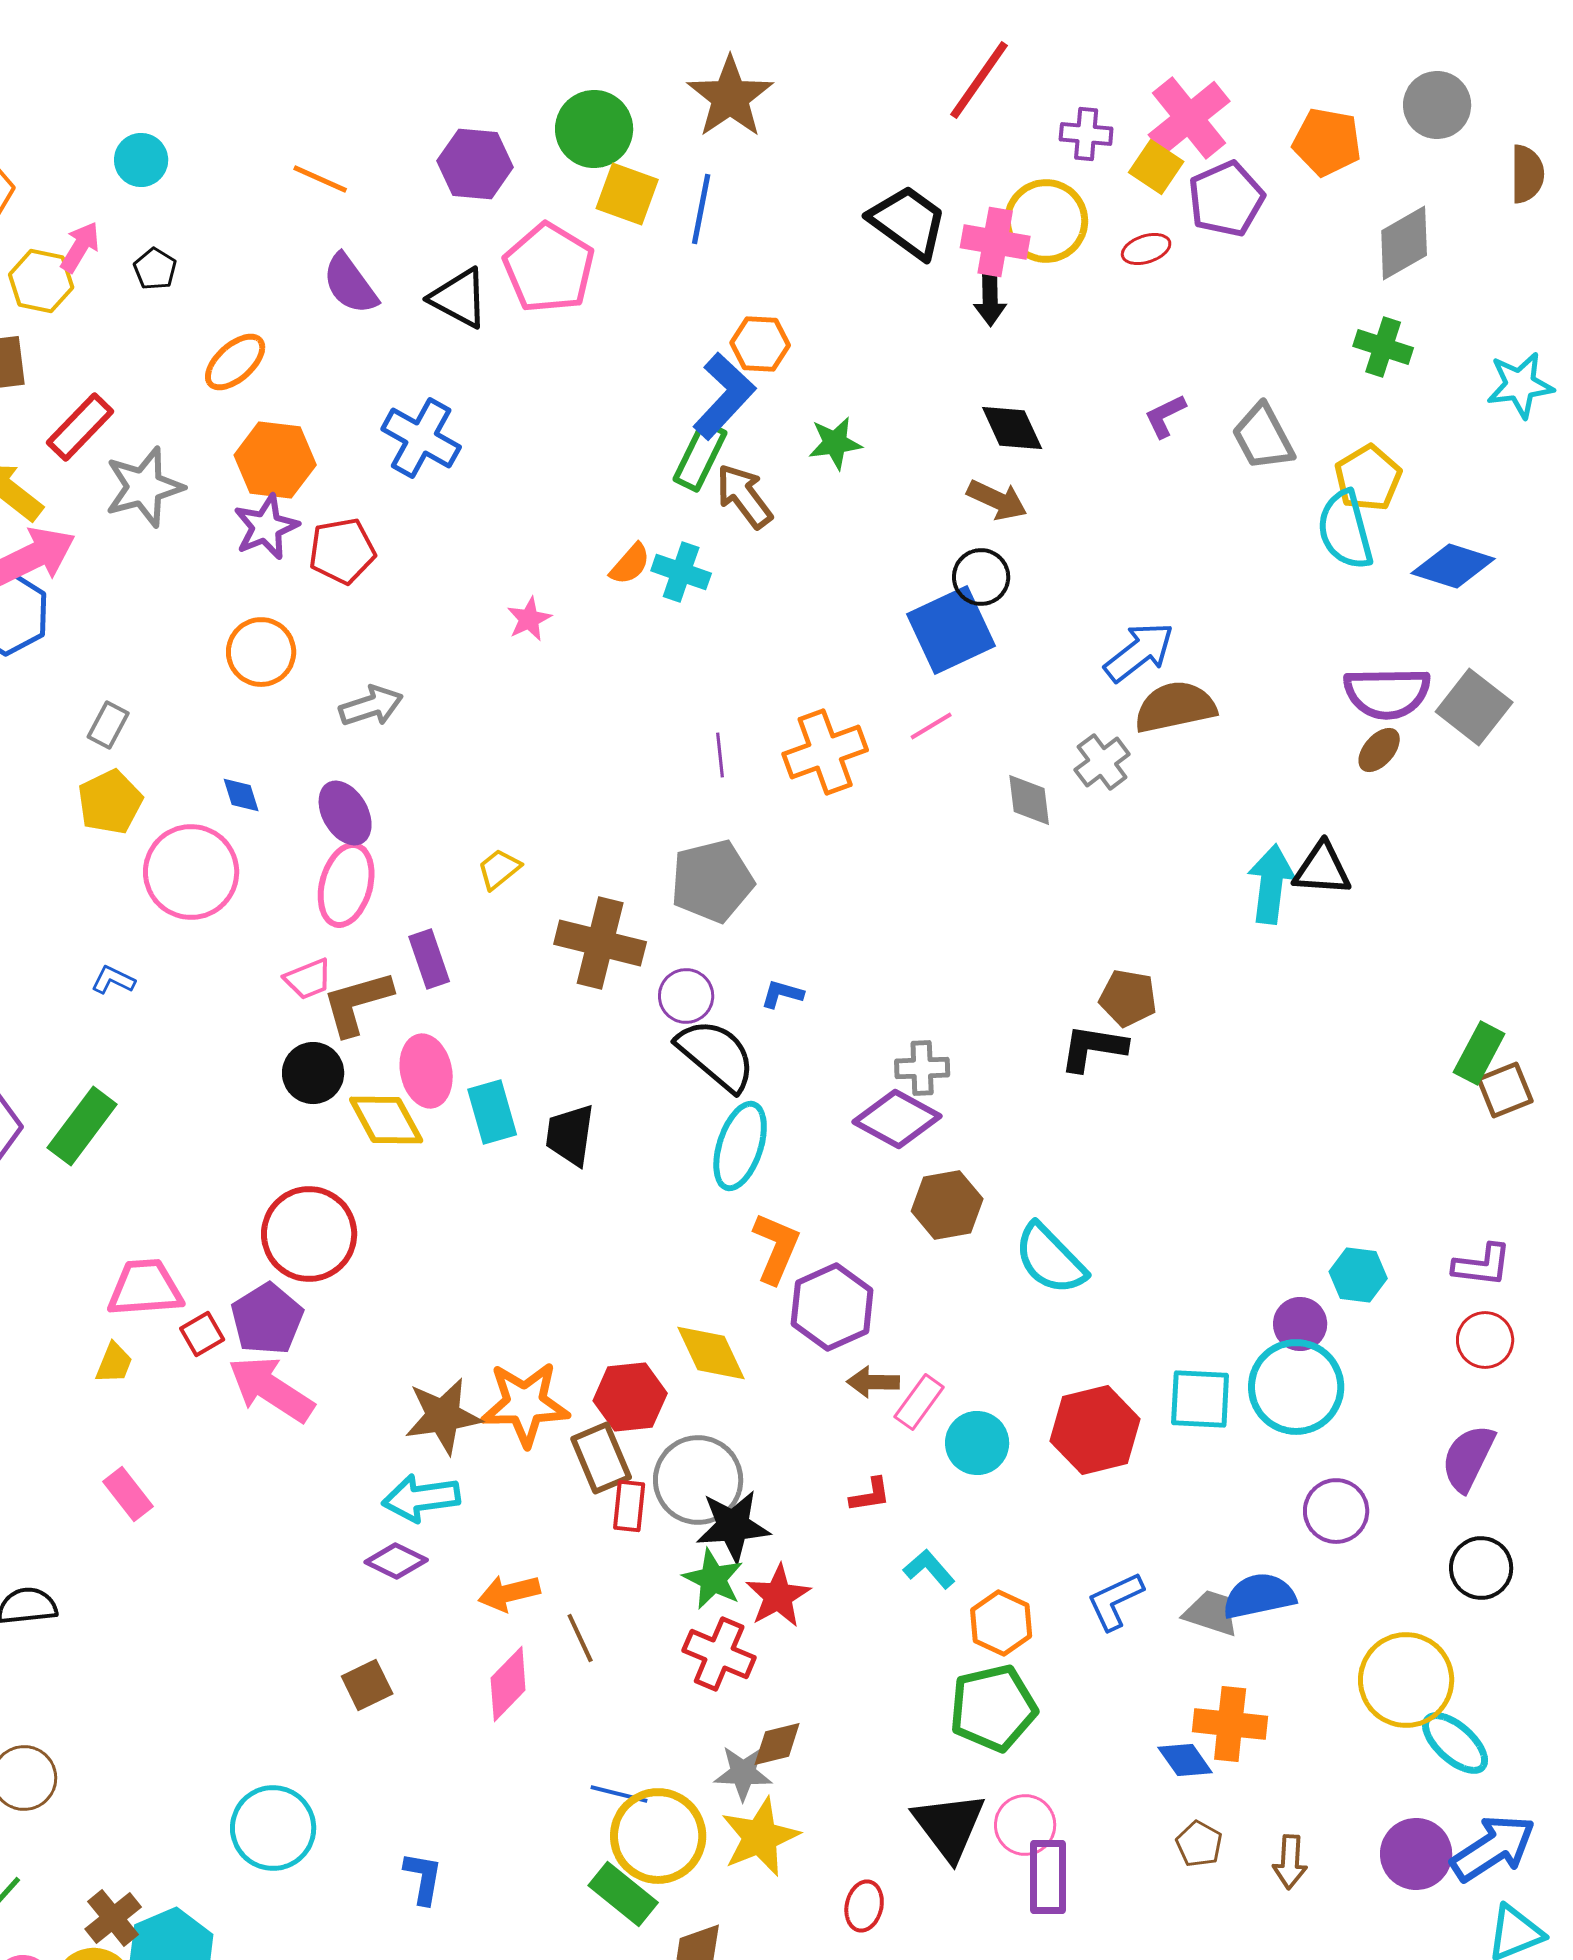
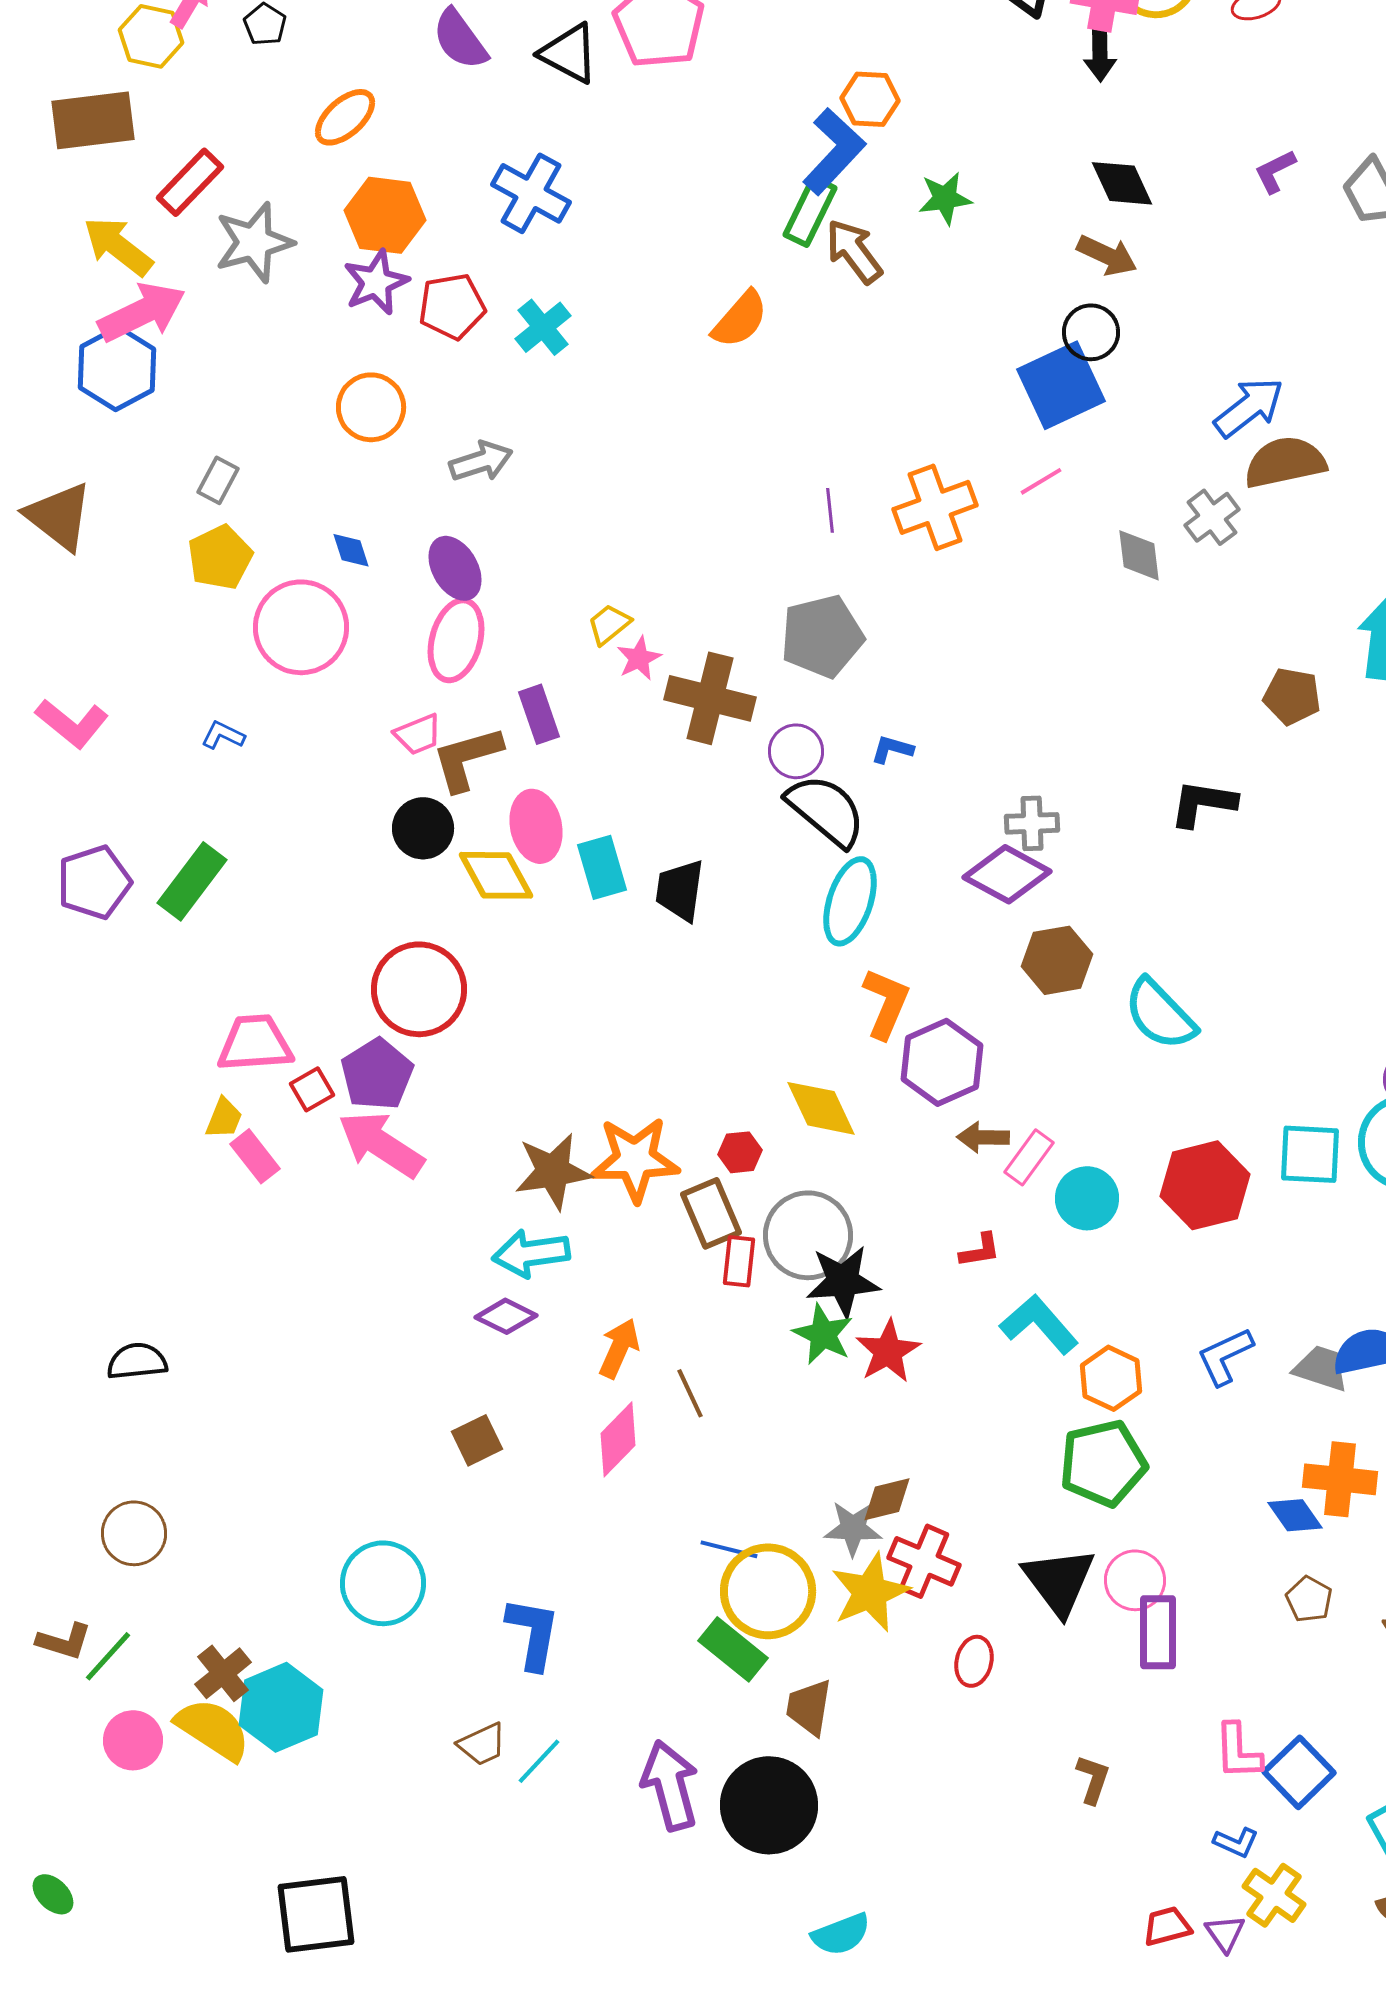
orange semicircle: (630, 564) -> (740, 319), size x1.4
cyan cross: (681, 572) -> (543, 327), moved, turned 32
pink star: (529, 619) -> (639, 658), moved
brown pentagon: (1128, 998) -> (1292, 696), moved
red hexagon: (630, 1397) -> (740, 1152), size x0.6
pink rectangle: (128, 1494) -> (255, 1156), moved
cyan L-shape: (929, 1569) -> (1039, 1324), size x1.5
orange arrow: (509, 1593) -> (619, 1348), turned 128
red cross: (719, 1654) -> (924, 1561), moved
blue L-shape: (423, 1878) -> (533, 1633), size x1.4

